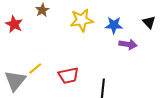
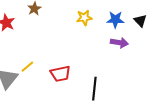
yellow star: (82, 20) -> (84, 18), moved, size x0.7
blue star: (114, 25) -> (115, 20), moved

